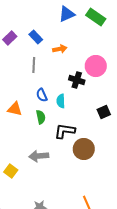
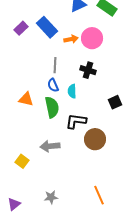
blue rectangle: (36, 37) -> (47, 27), size x1.5
gray line: (34, 65) -> (55, 65), moved
pink circle: (96, 66) -> (92, 38), moved
green semicircle: (41, 117) -> (52, 107), size x1.5

